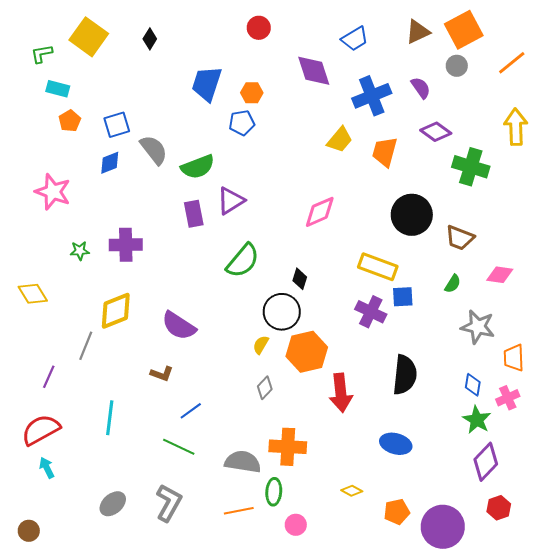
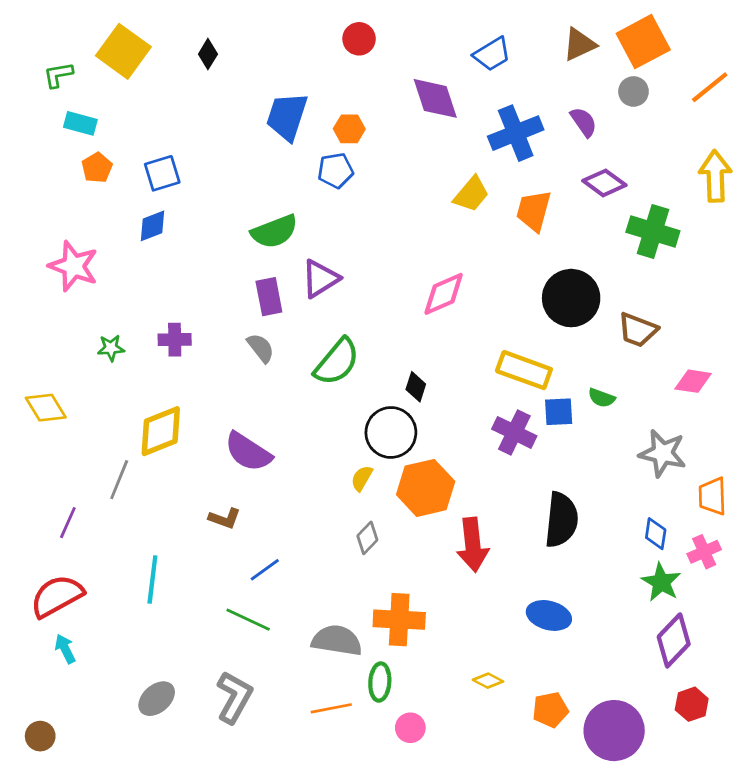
gray semicircle: (154, 150) -> (261, 348), moved, size x0.7
purple cross: (126, 245) -> (175, 340), size x0.7
green semicircle: (453, 284) -> (602, 398), moved, turned 78

